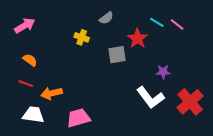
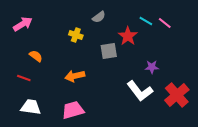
orange semicircle: (30, 60) -> (36, 56), moved
orange arrow: (52, 93) -> (75, 76), moved

